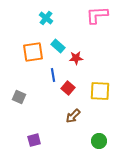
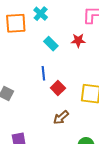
orange square: (33, 52) -> (16, 23), moved
red star: (76, 58) -> (78, 40), moved

